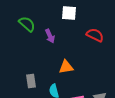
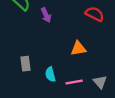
orange triangle: (66, 67) -> (78, 49), moved

